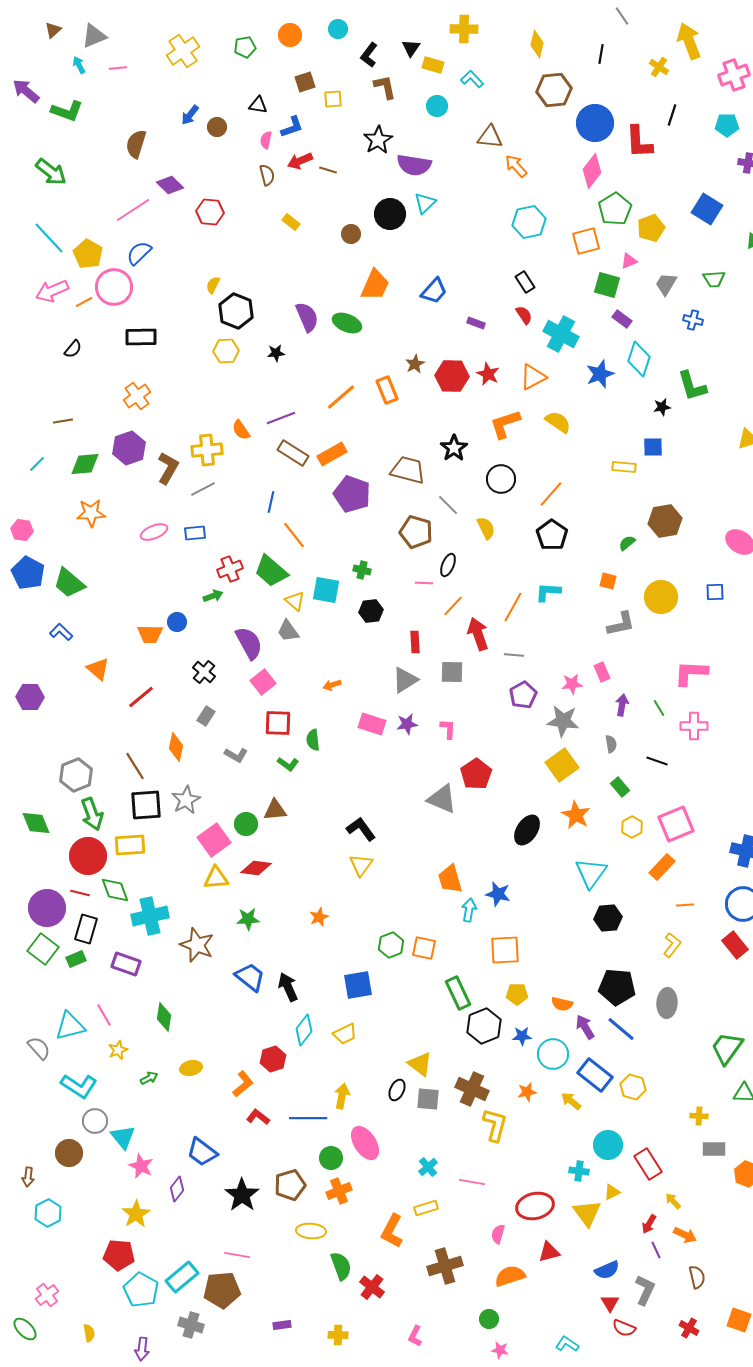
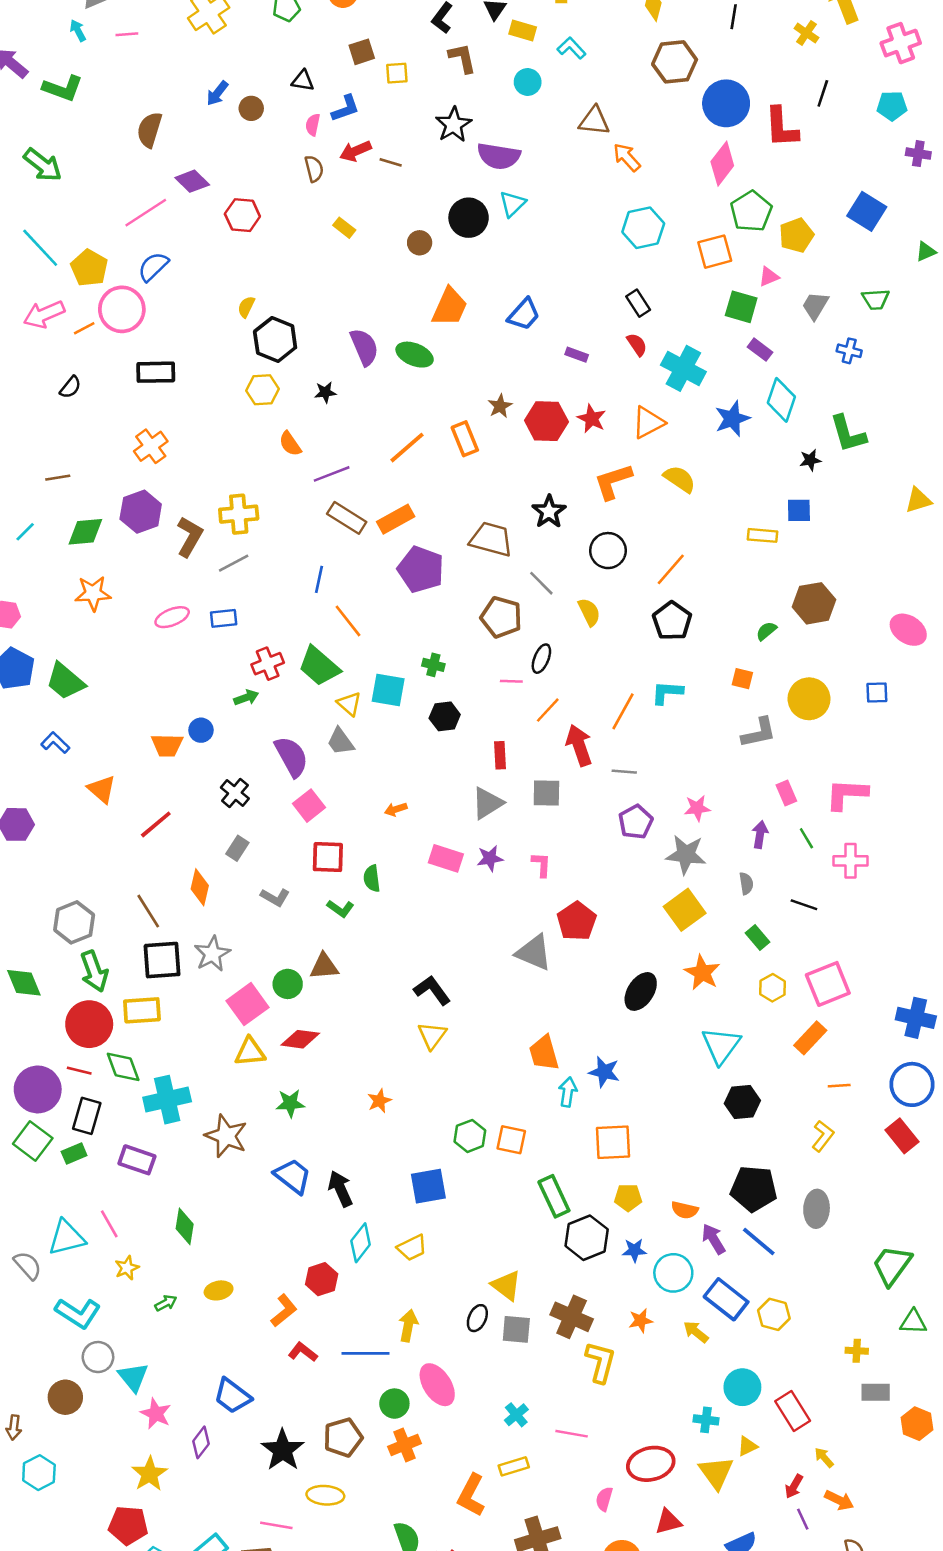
orange semicircle: (241, 430) -> (290, 444), moved
pink rectangle: (602, 672) -> (786, 793), moved
yellow ellipse: (311, 1231) -> (325, 1495), moved

